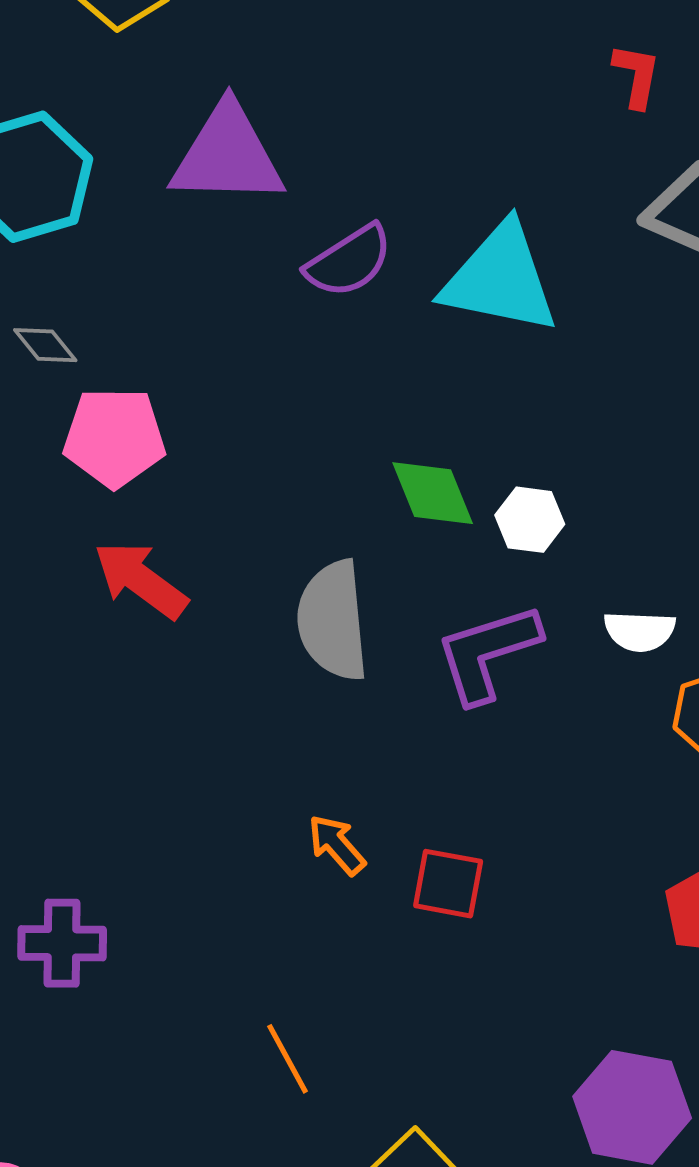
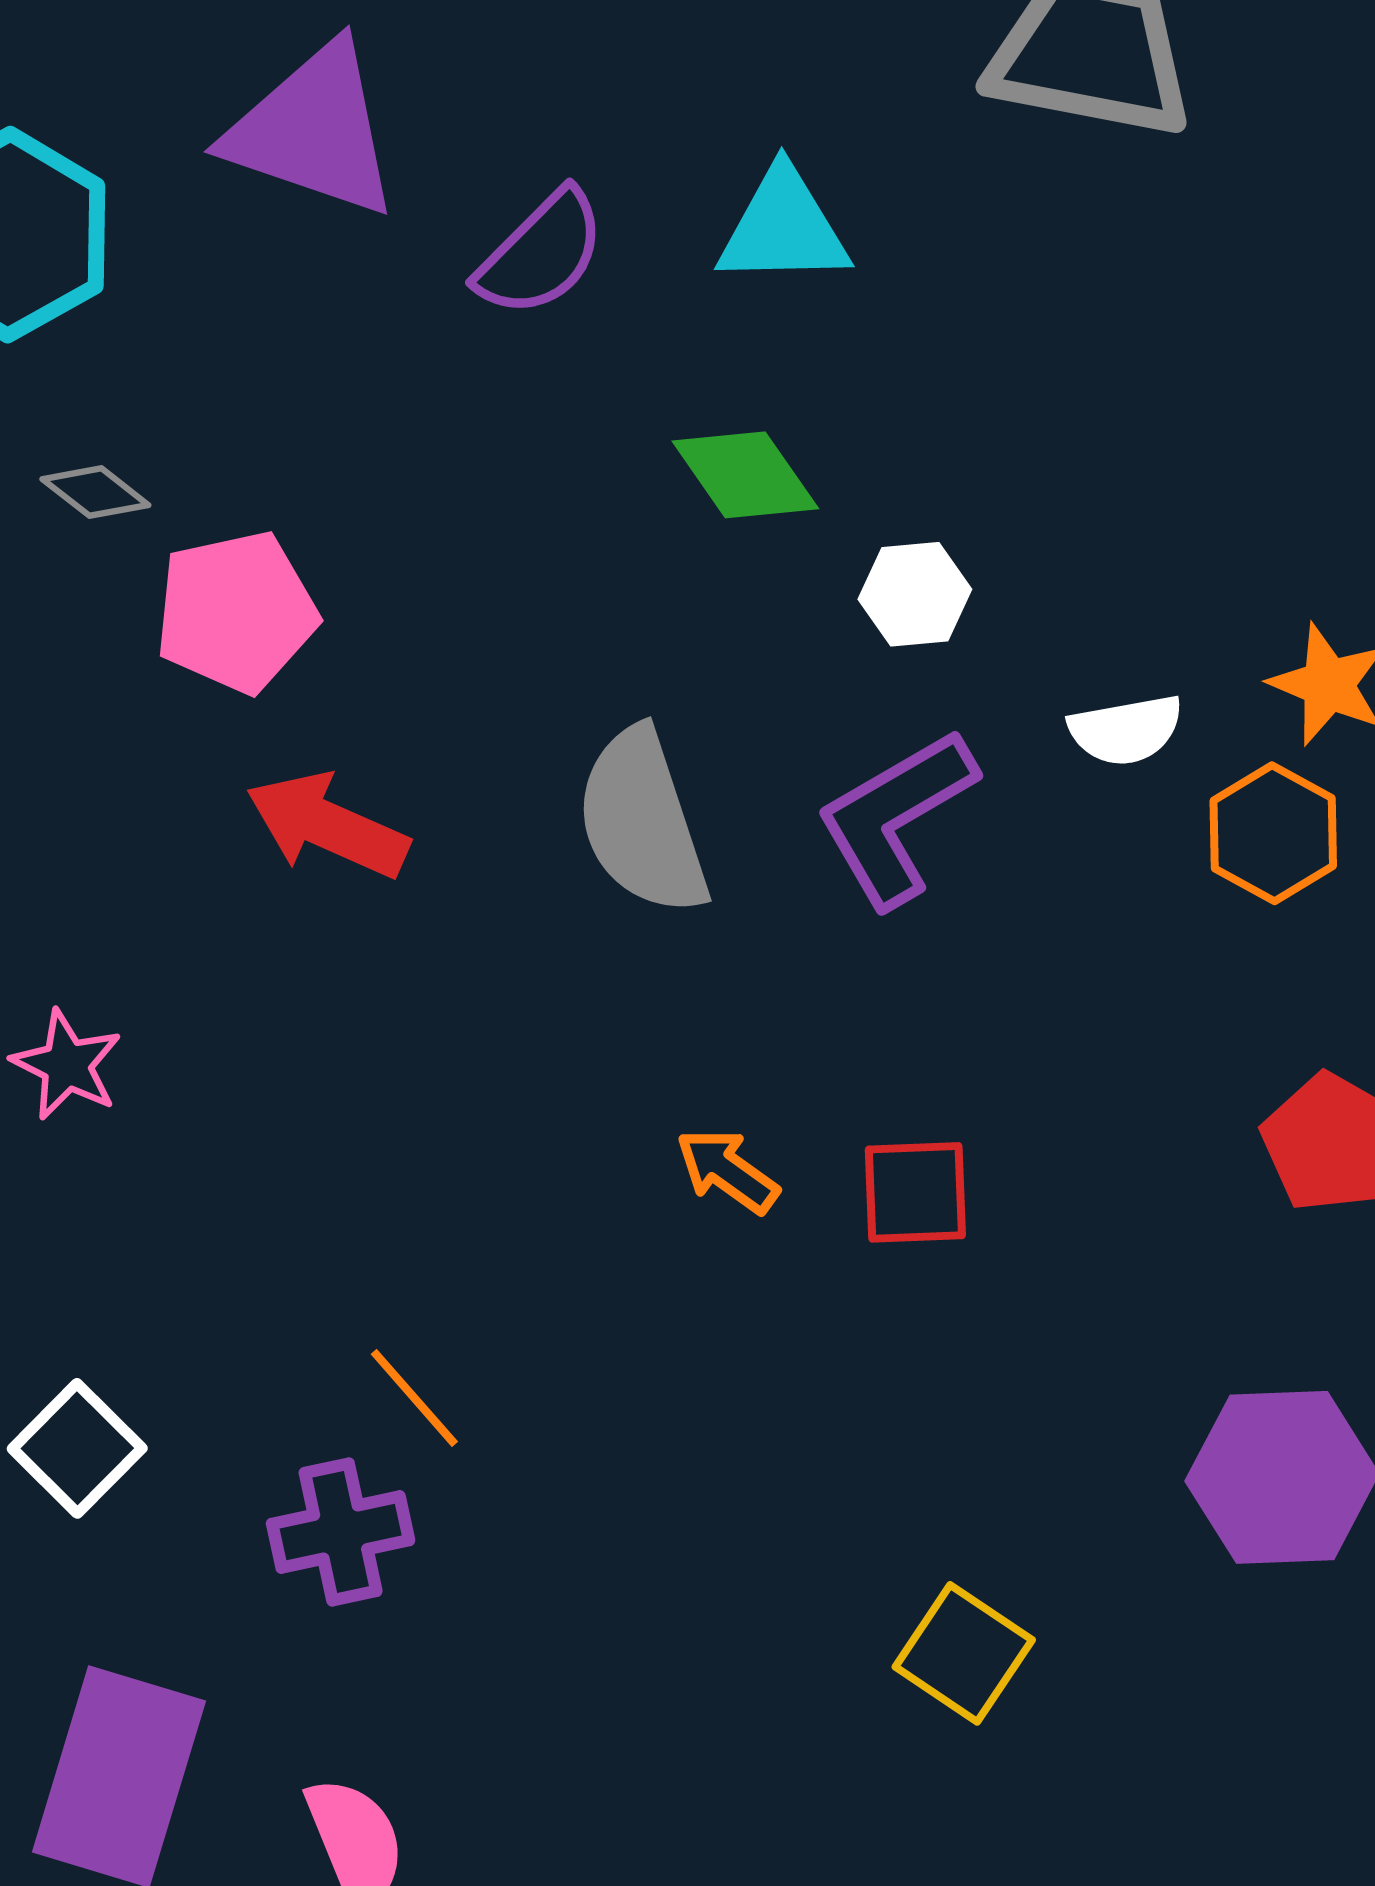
purple triangle: (227, 155) -> (313, 130), turned 30
cyan triangle: (500, 279) -> (783, 228), size x0.7
green diamond: (433, 493) -> (745, 475), moved
purple cross: (62, 943) -> (341, 1532), moved
orange line: (287, 1059) -> (414, 1398), moved

